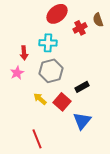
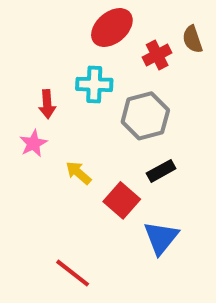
gray hexagon: (51, 71) -> (145, 116), moved
yellow arrow: (40, 99) -> (79, 173), moved
red line: (37, 139) -> (73, 273), turned -30

